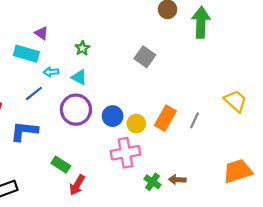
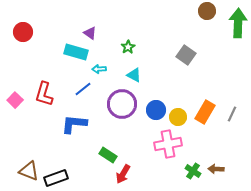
cyan triangle: (79, 77) -> (134, 75), moved

